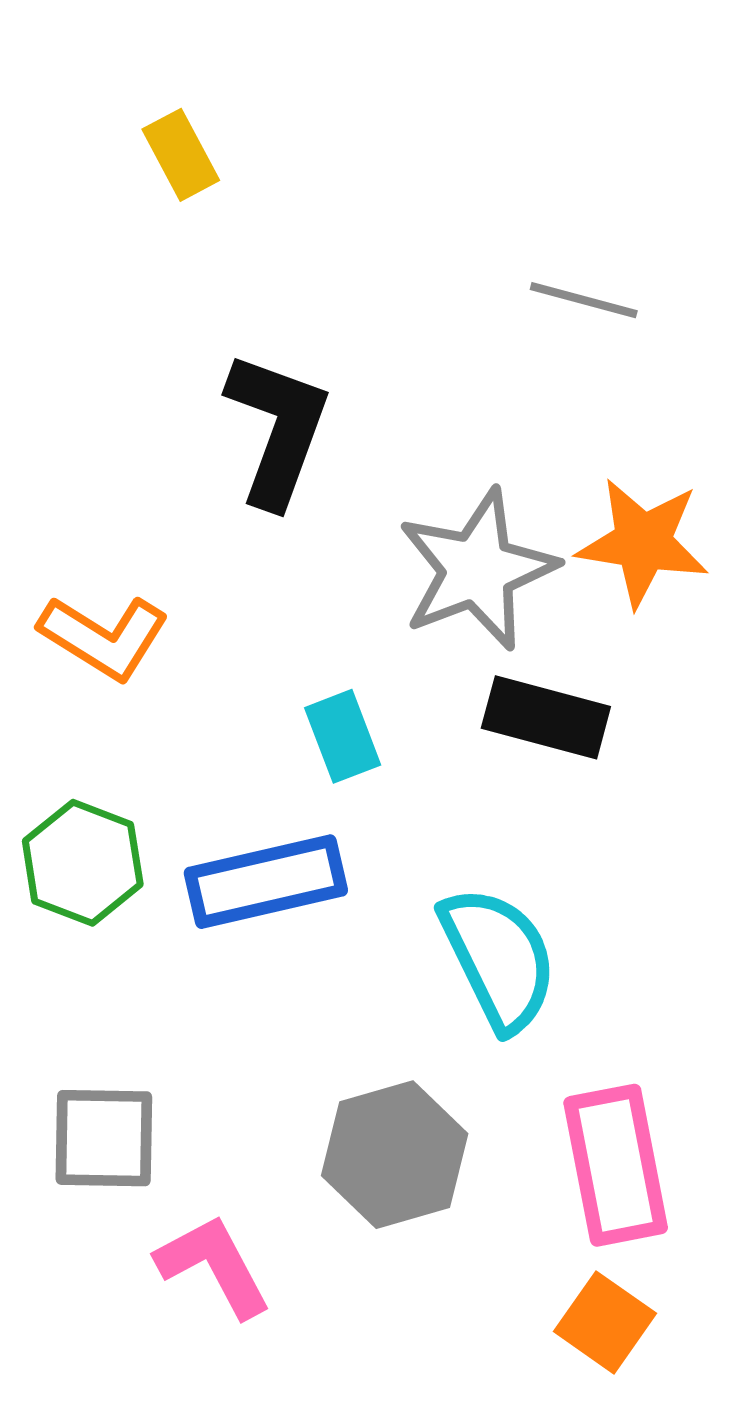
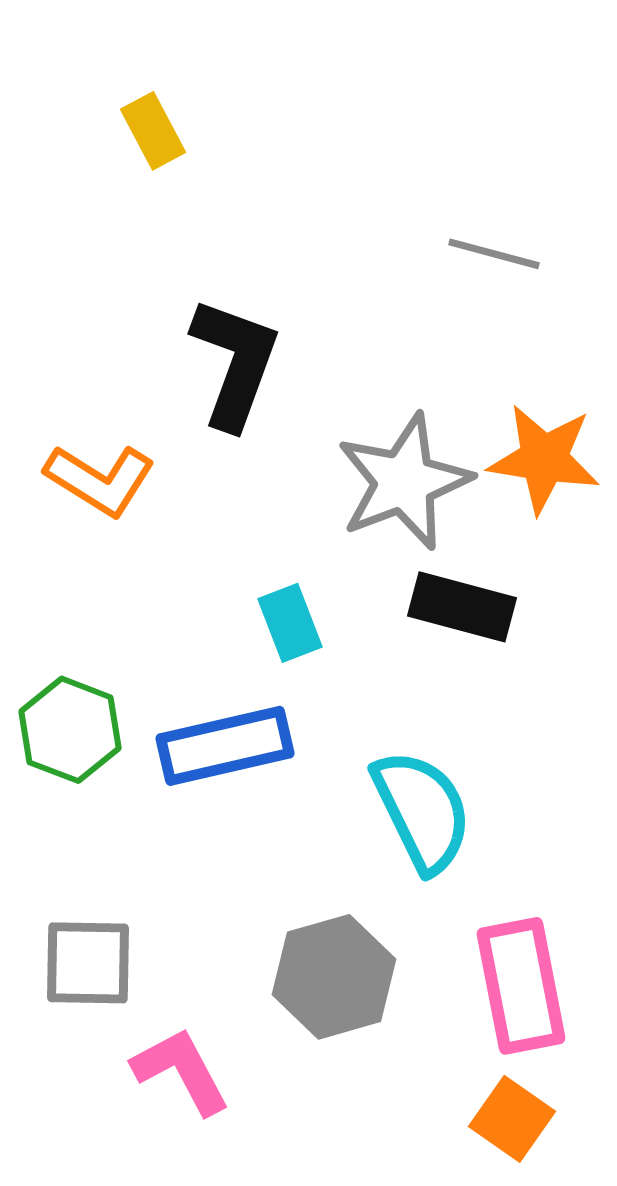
orange L-shape: (104, 637) -> (100, 480), moved

